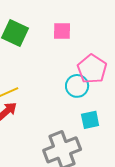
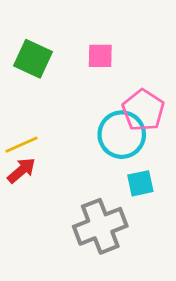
cyan circle: (77, 86) -> (122, 135), size x1.4

